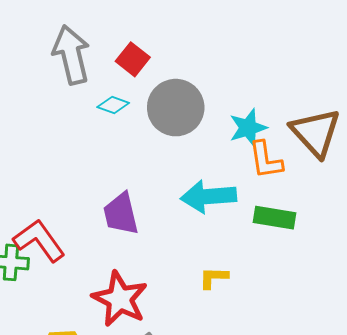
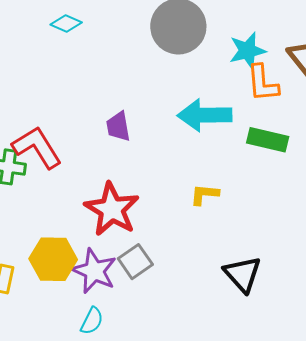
cyan diamond: (113, 105) -> (66, 23), moved
purple trapezoid: (121, 214) -> (118, 126), size x0.7

